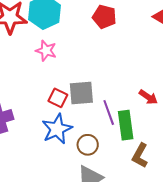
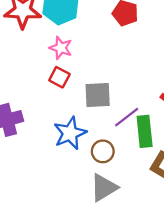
red square: (58, 98) -> (59, 77), moved
purple line: (109, 113) -> (127, 117), turned 70

